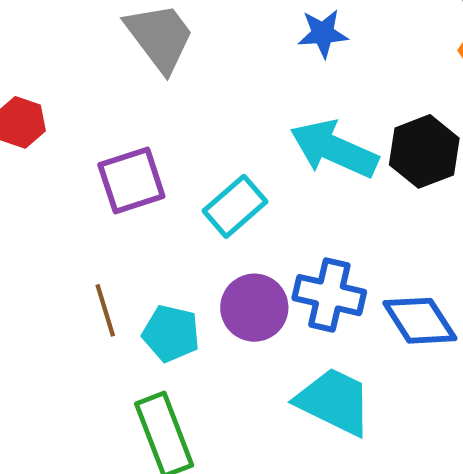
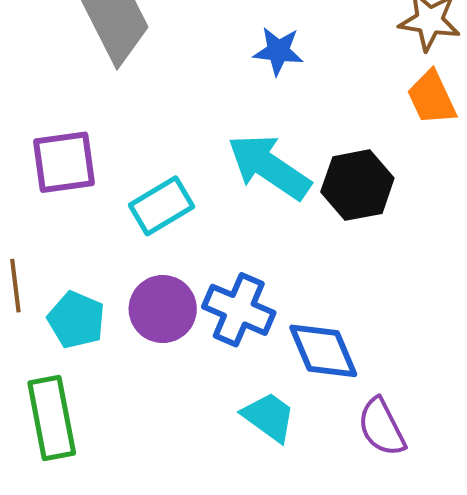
cyan trapezoid: (334, 401) -> (269, 417), moved, size x0.7

